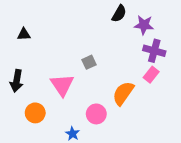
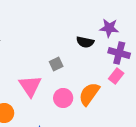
black semicircle: (119, 14) -> (85, 42), moved, turned 72
pink circle: (96, 114) -> (63, 98), moved

